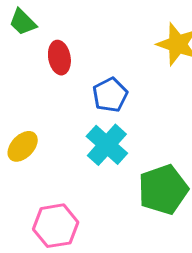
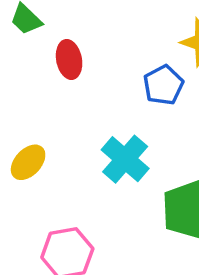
blue pentagon: (110, 95) -> (163, 85), moved

